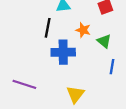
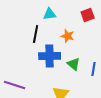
green triangle: (104, 41) -> (74, 64), moved

